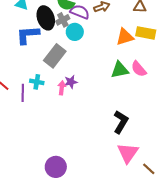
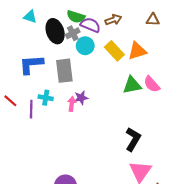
yellow rectangle: (146, 33) -> (114, 51), moved, turned 36
blue L-shape: (28, 35) -> (31, 64), moved
gray rectangle: (55, 56) -> (64, 71), turned -45

